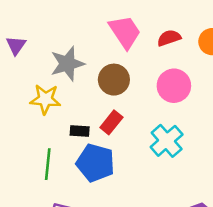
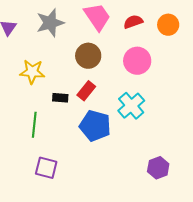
gray star: (67, 64) -> (50, 23), moved
blue pentagon: (96, 163) -> (95, 126), moved

